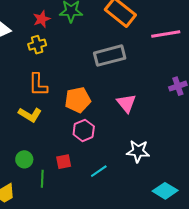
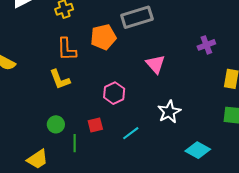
orange pentagon: (78, 100) -> (103, 37), moved
yellow L-shape: (30, 115) -> (60, 79), turned 40
white star: (138, 151) -> (169, 112), turned -30

